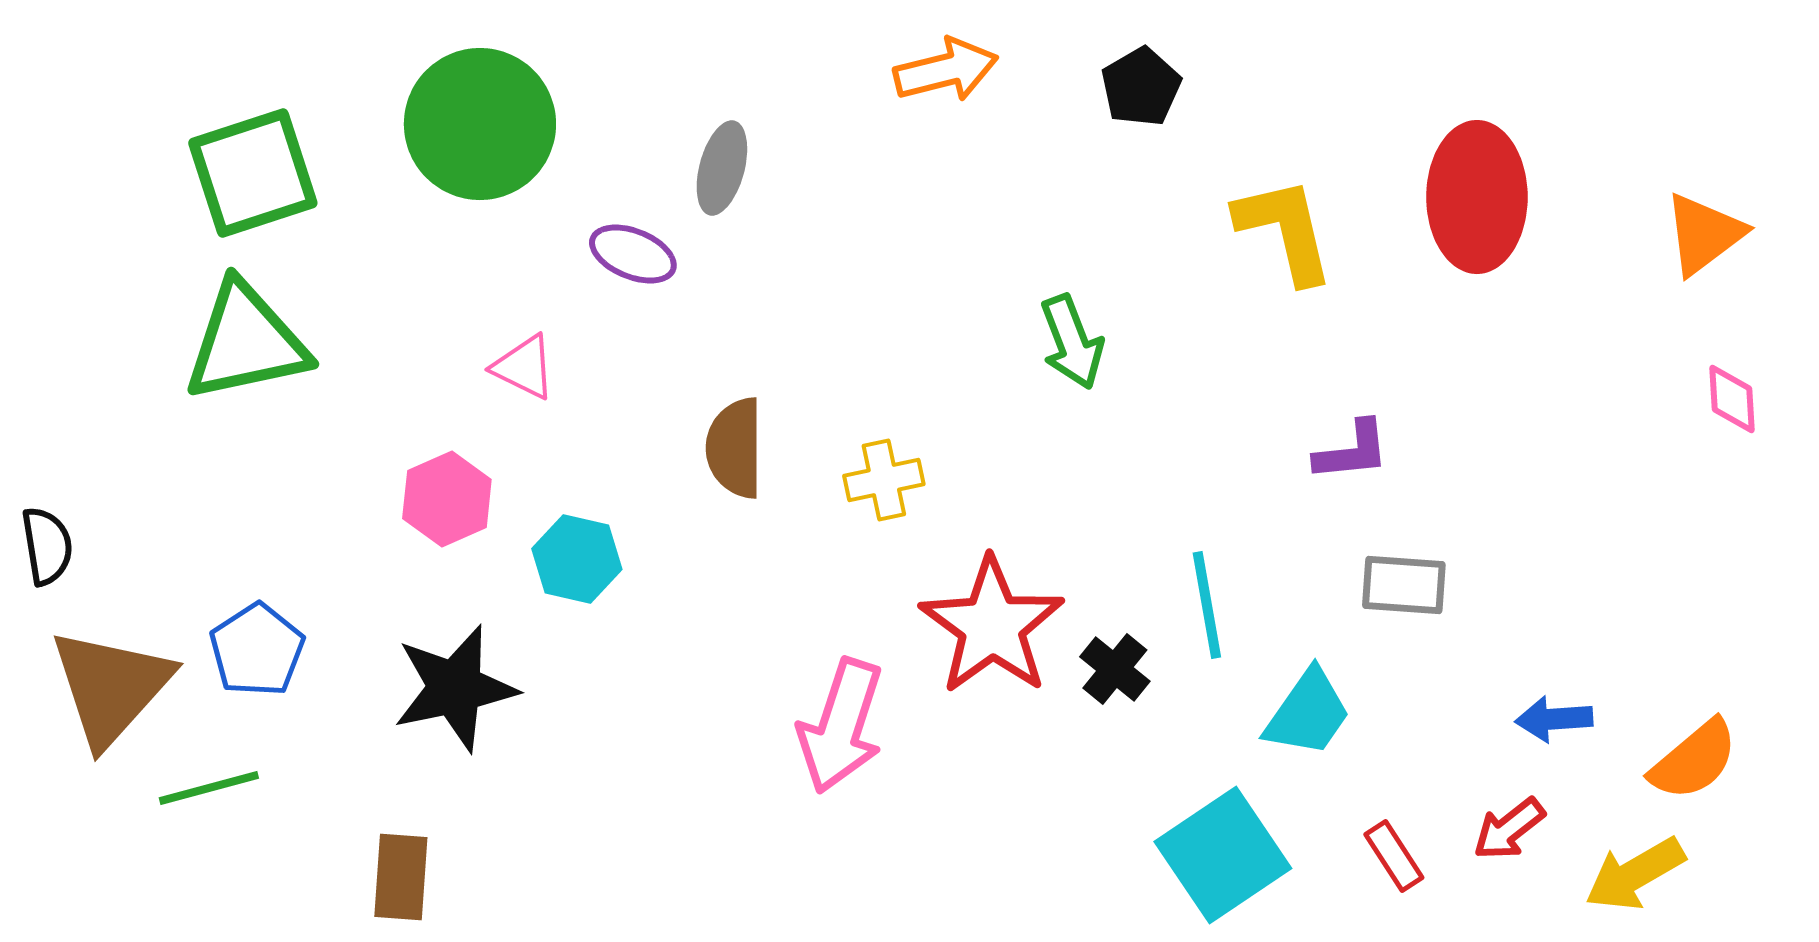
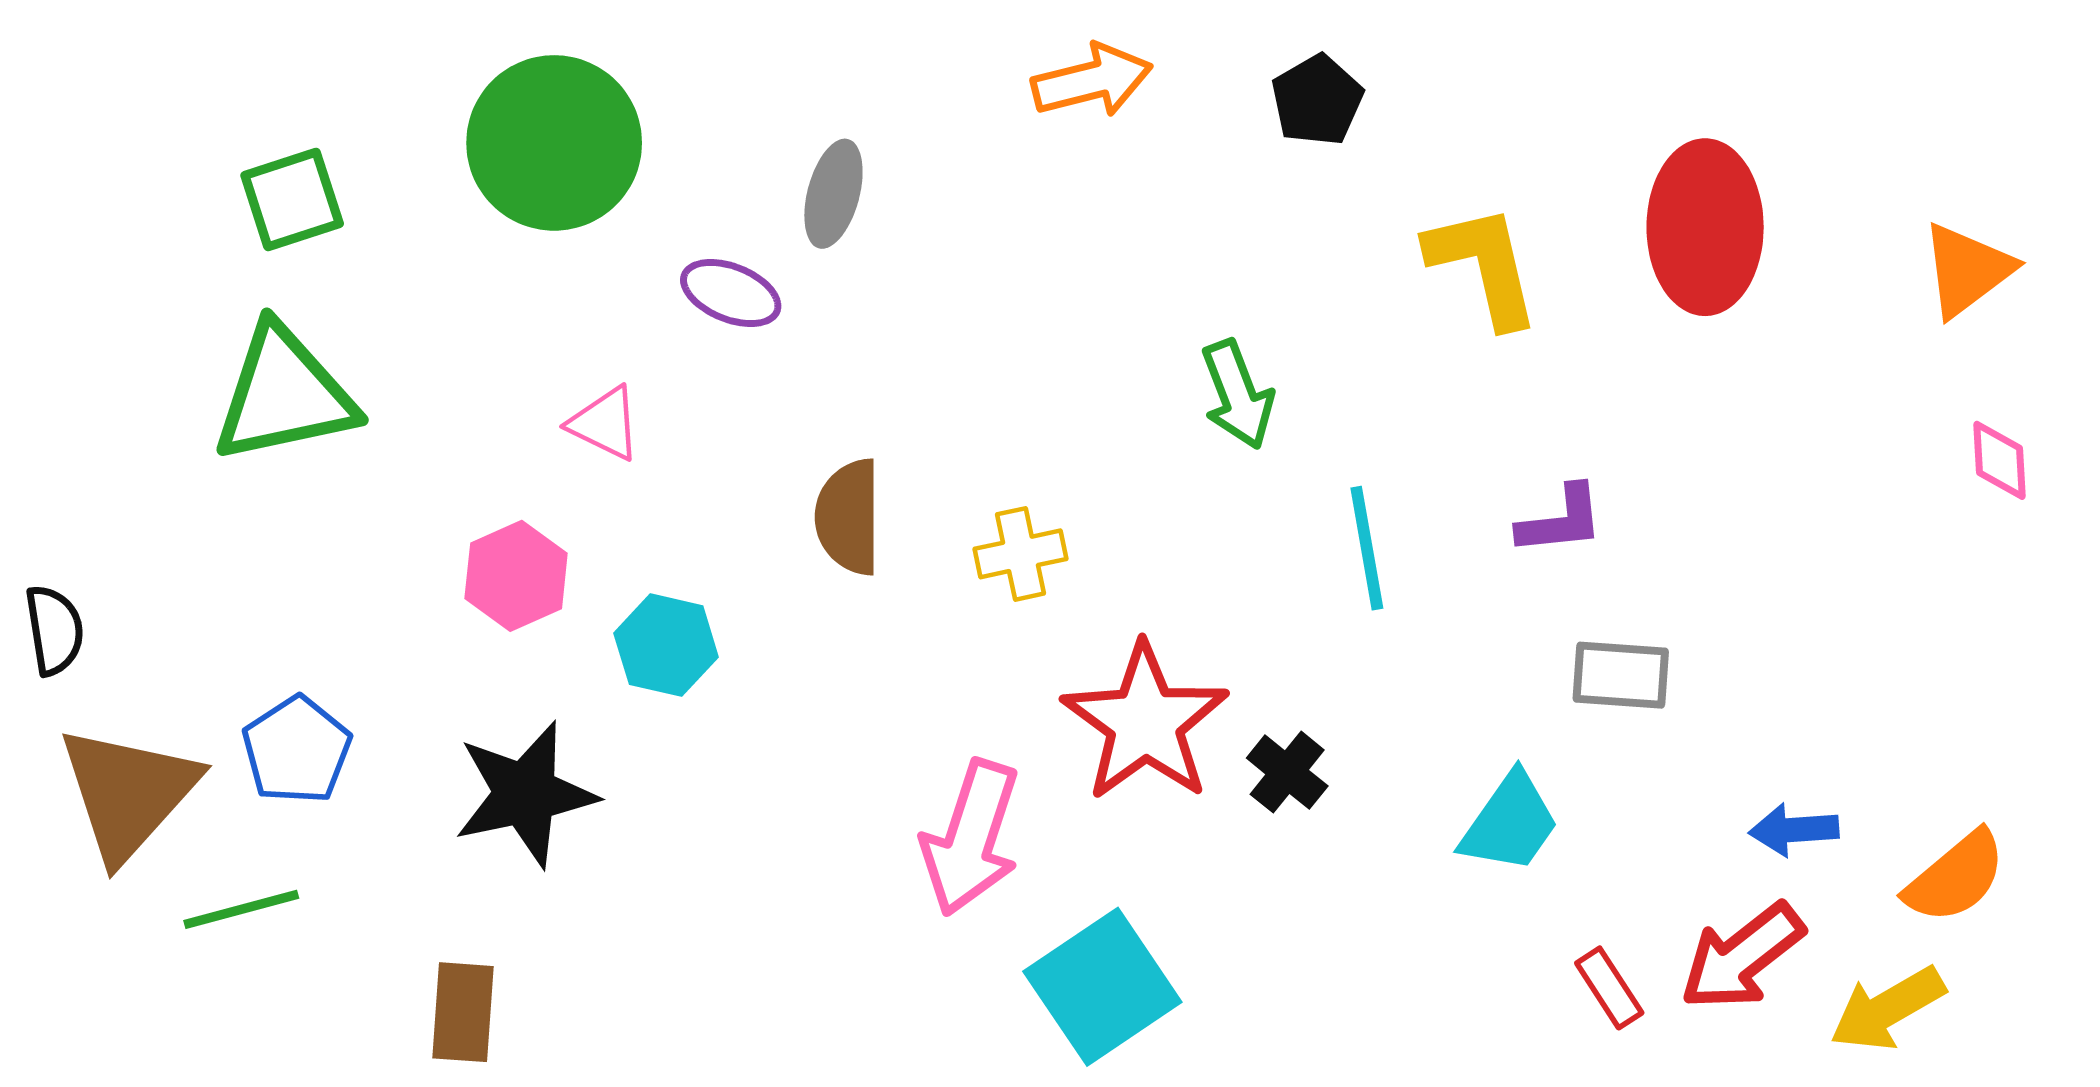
green square: (253, 173) -> (292, 199), size x0.7
cyan line: (1207, 605) -> (1367, 548), moved
red arrow: (1509, 829) -> (1742, 957), size x1.5
cyan square: (1223, 855) -> (1102, 987), moved

